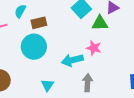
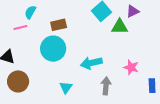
cyan semicircle: (20, 11) -> (30, 12), moved
pink star: (94, 48) -> (131, 67), moved

